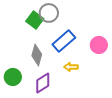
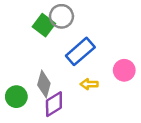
pink circle: (99, 45) -> (124, 70), moved
gray diamond: (37, 55) -> (44, 84), moved

